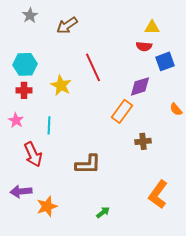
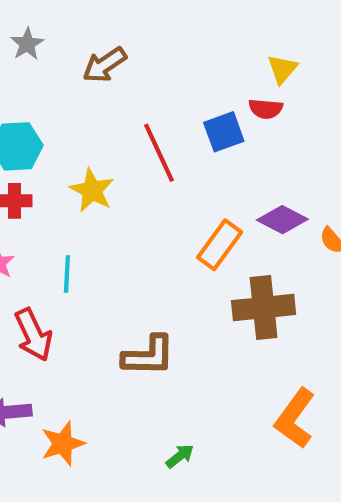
yellow triangle: (152, 27) -> (282, 69), turned -49
blue square: (165, 61) -> (224, 132), moved
purple diamond: (140, 86) -> (282, 220), moved, turned 45
brown cross: (143, 141) -> (264, 308), size x1.8

